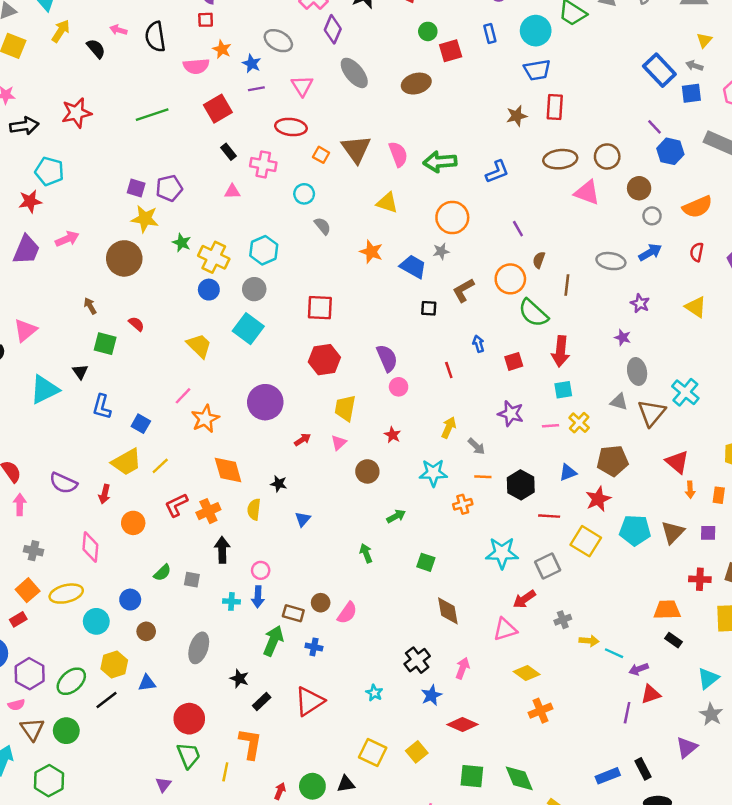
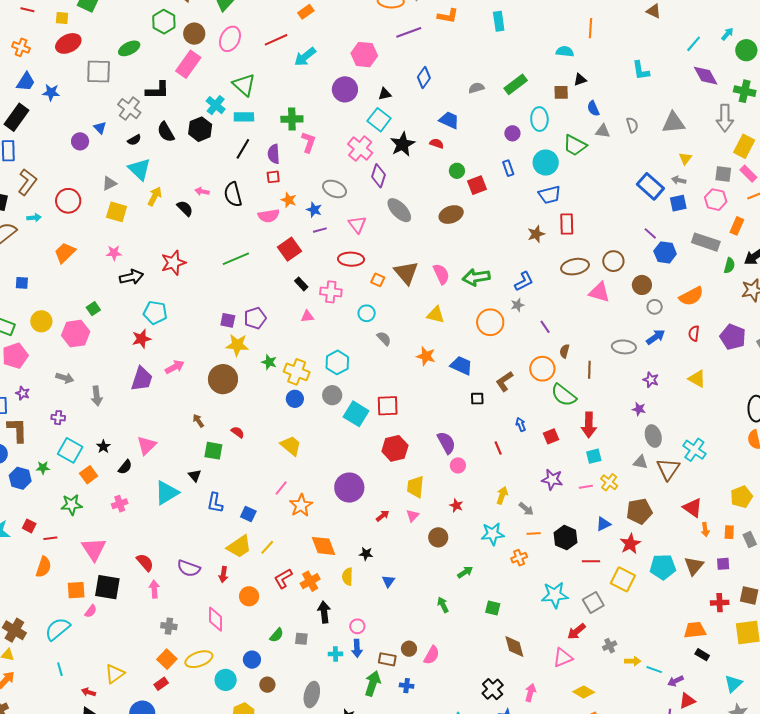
gray star: (441, 251) -> (517, 305), moved
cyan square: (248, 329) -> (356, 414), moved

